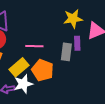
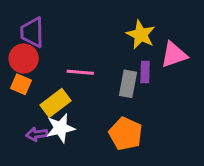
yellow star: (73, 19) -> (141, 35), turned 30
orange pentagon: (43, 70) -> (126, 134), moved

